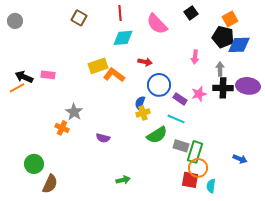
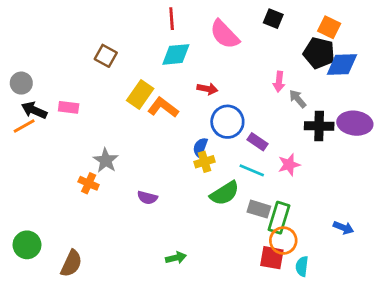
black square: (191, 13) -> (273, 19), turned -32
brown square: (79, 18) -> (106, 56), moved
orange square: (230, 19) -> (329, 27), turned -35
gray circle: (15, 21) -> (21, 83), moved
yellow rectangle: (98, 66) -> (140, 95), turned -36
gray arrow: (220, 69) -> (298, 99), moved, turned -40
pink star: (199, 94) -> (289, 165), moved
green circle: (34, 164) -> (27, 245), moved

